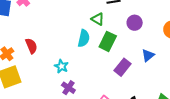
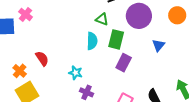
purple circle: (135, 23) -> (139, 16), size x1.6
purple rectangle: (122, 67) -> (124, 63), moved

